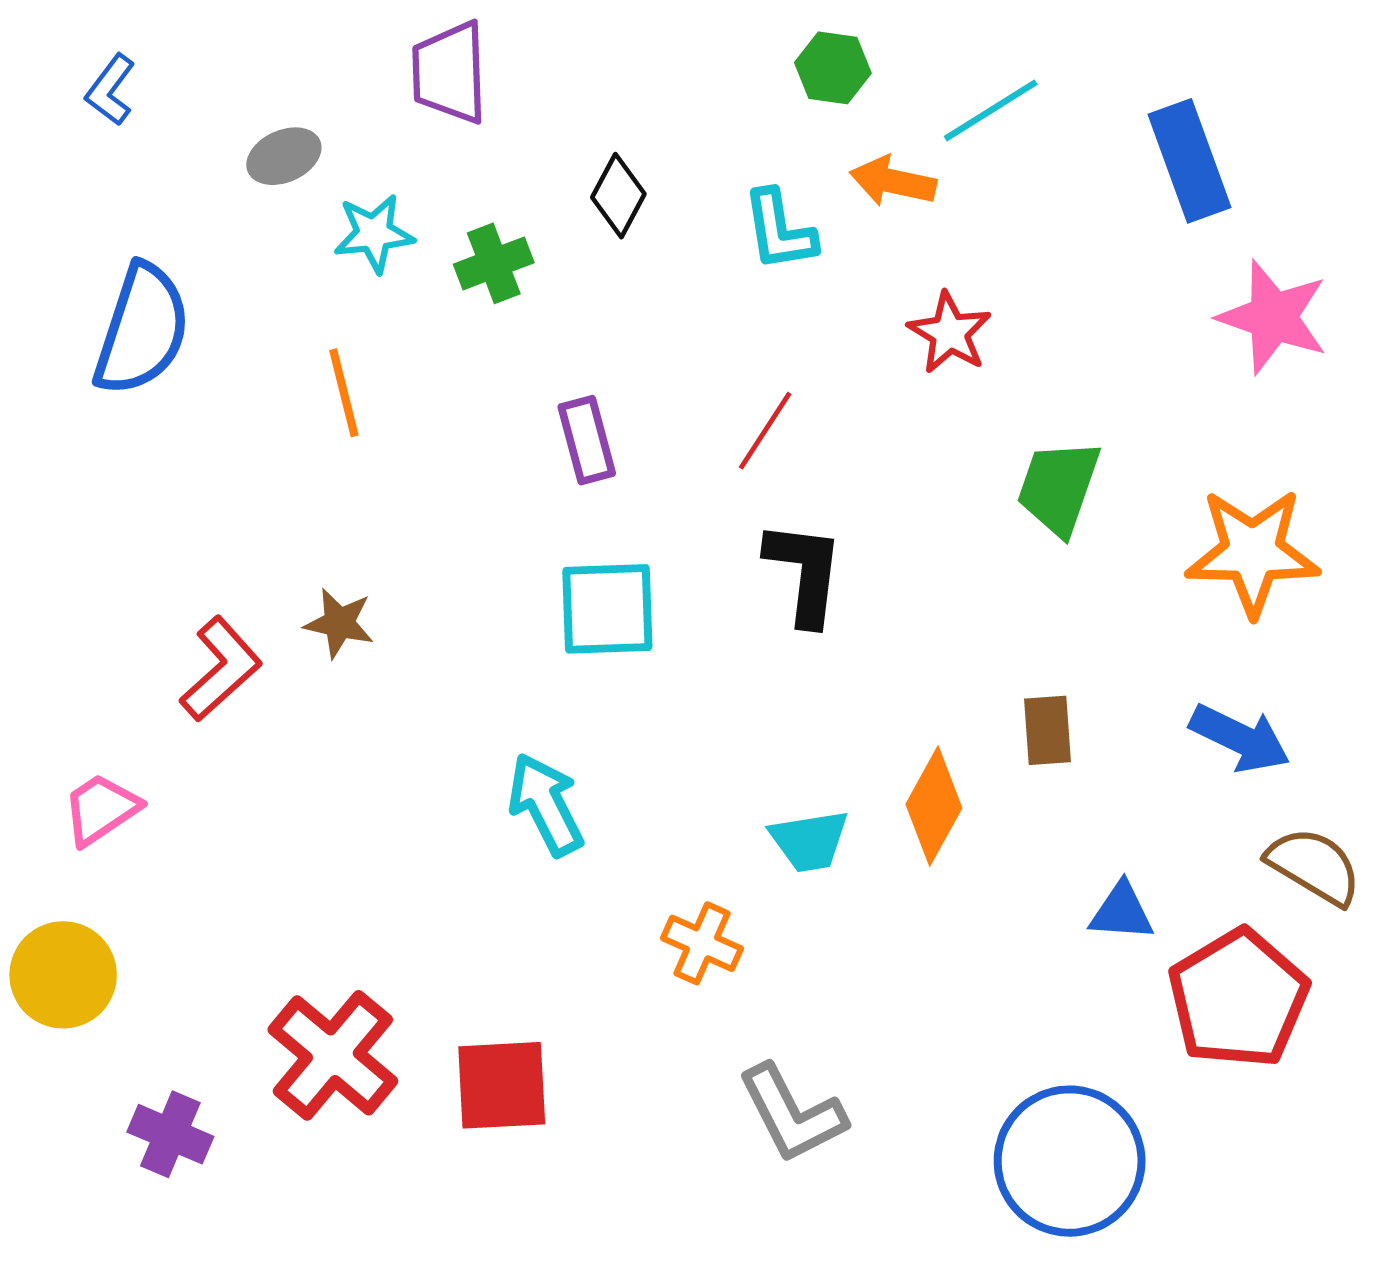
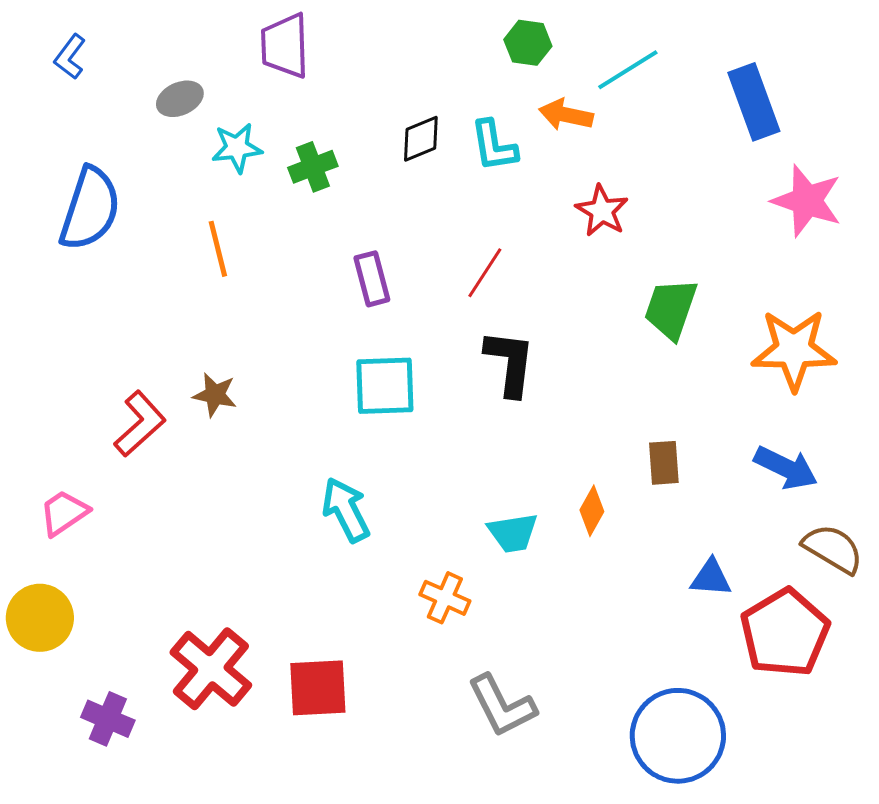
black diamond: (618, 196) -> (421, 139), moved, turned 39
orange diamond: (934, 806) -> (592, 511), size x0.7

